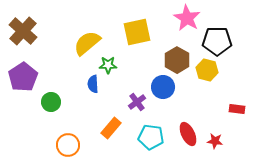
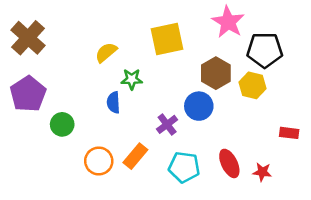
yellow semicircle: (87, 43) -> (106, 52), size x0.7
orange circle: (68, 145) -> (99, 161), moved

